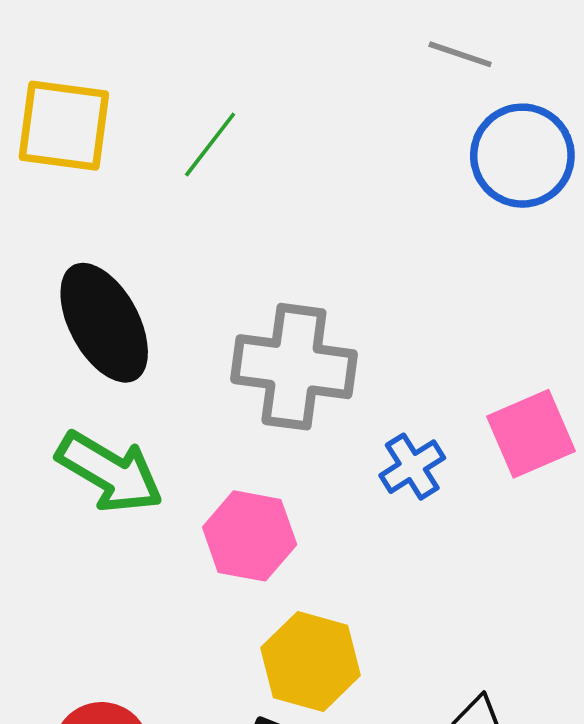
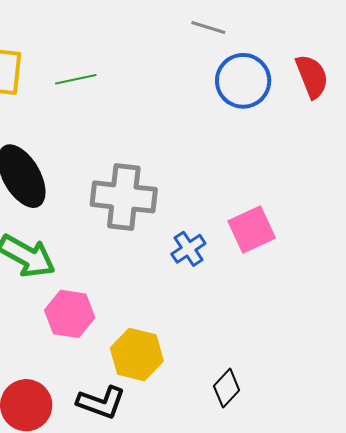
green line: (210, 145) -> (76, 79), turned 42
pink hexagon: (250, 536) -> (70, 314), moved

